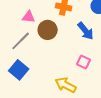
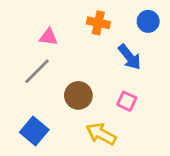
brown circle: (48, 30) -> (78, 95), moved
blue square: (19, 70) -> (34, 131), moved

